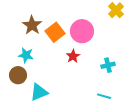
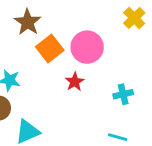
brown star: (32, 25) -> (28, 22), moved

